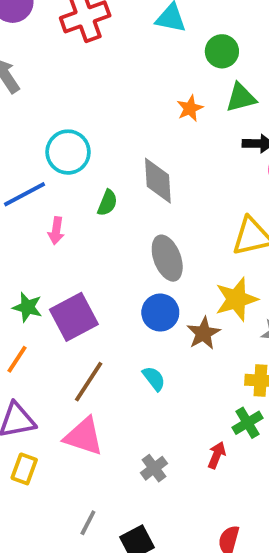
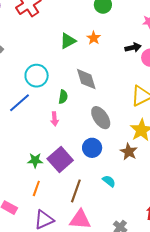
green triangle: (241, 98) -> (68, 41), moved
pink arrow: (56, 231) -> (55, 119), moved
blue circle: (160, 313) -> (92, 148), moved

